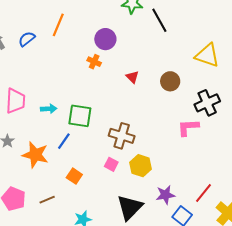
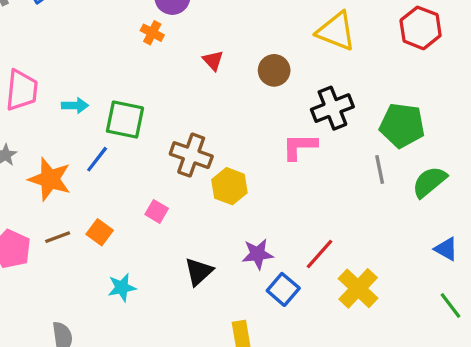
pink square: (111, 164) -> (157, 211), moved
yellow hexagon: (141, 166) -> (229, 186), moved
orange square: (74, 176) -> (100, 232), moved
brown line: (47, 200) -> (58, 237), moved
black triangle: (130, 207) -> (199, 272), size x0.7

